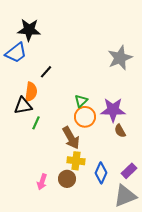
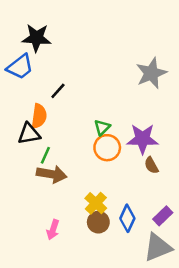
brown arrow: (71, 138) -> (52, 174), moved, turned -50
yellow cross: (76, 161) -> (96, 203), turned 36
brown circle: (67, 179) -> (98, 222), moved

